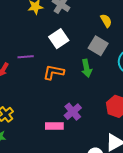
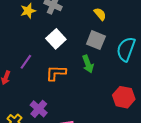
purple line: (26, 57) -> (26, 62), turned -42
purple cross: (73, 112) -> (39, 109), moved

